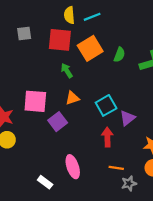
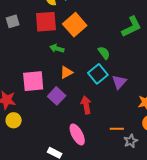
green semicircle: (119, 55) -> (104, 53), moved, turned -48
green arrow: (67, 71) -> (57, 48), turned -32
red arrow: (107, 137) -> (86, 105), moved

